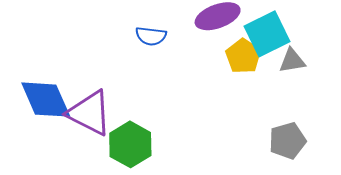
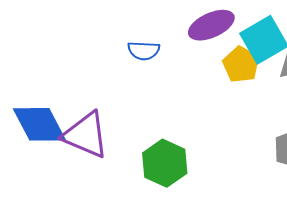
green hexagon: (130, 144) -> (165, 163), moved

